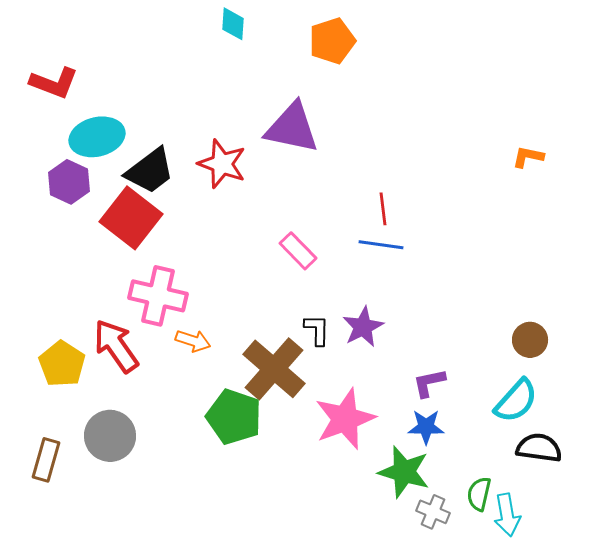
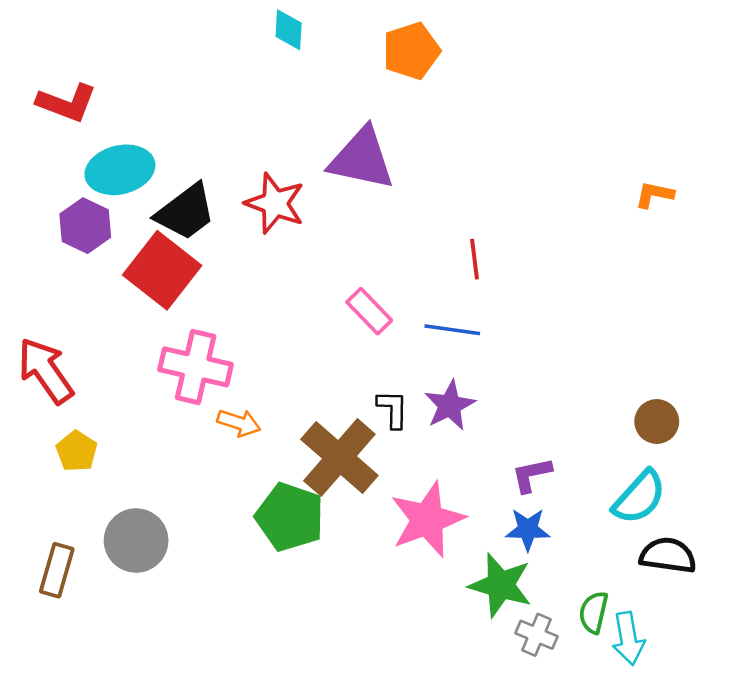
blue line: (381, 245) -> (452, 330), moved
red arrow: (116, 346) -> (46, 371), moved
yellow pentagon: (62, 364) -> (77, 451), size x0.7

